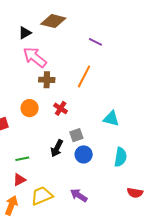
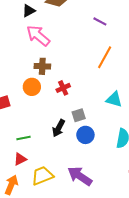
orange line: (84, 76) -> (105, 57), moved
brown cross: (47, 80) -> (42, 66), moved
red cross: (61, 108) -> (63, 88), turned 32
purple arrow: (79, 195) -> (80, 176), size x1.4

